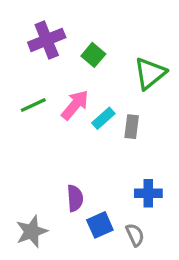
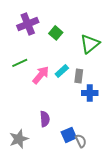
pink arrow: (75, 105) -> (41, 75), moved
blue cross: (148, 193) -> (90, 93), moved
blue square: (100, 225) -> (69, 135), moved

